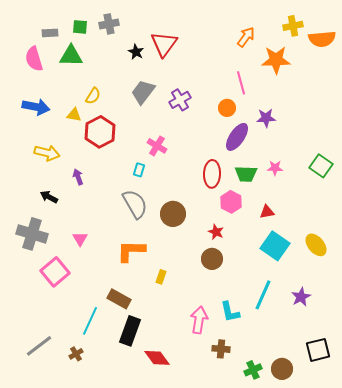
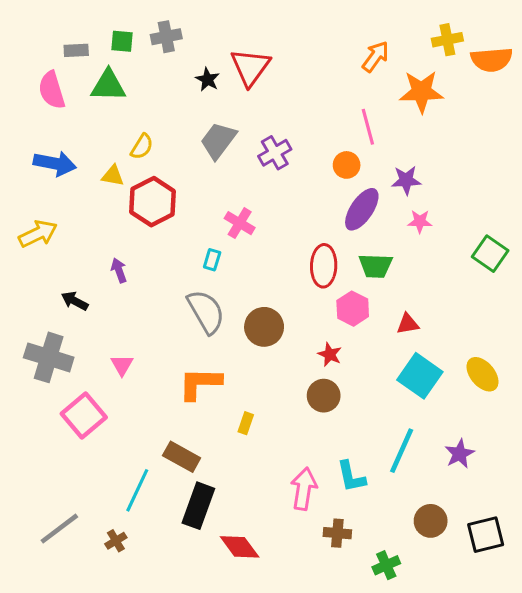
yellow arrow: (47, 153) -> (38, 234), moved, turned -40
pink star: (275, 168) -> (420, 221), moved
brown circle: (282, 369) -> (431, 521), moved

